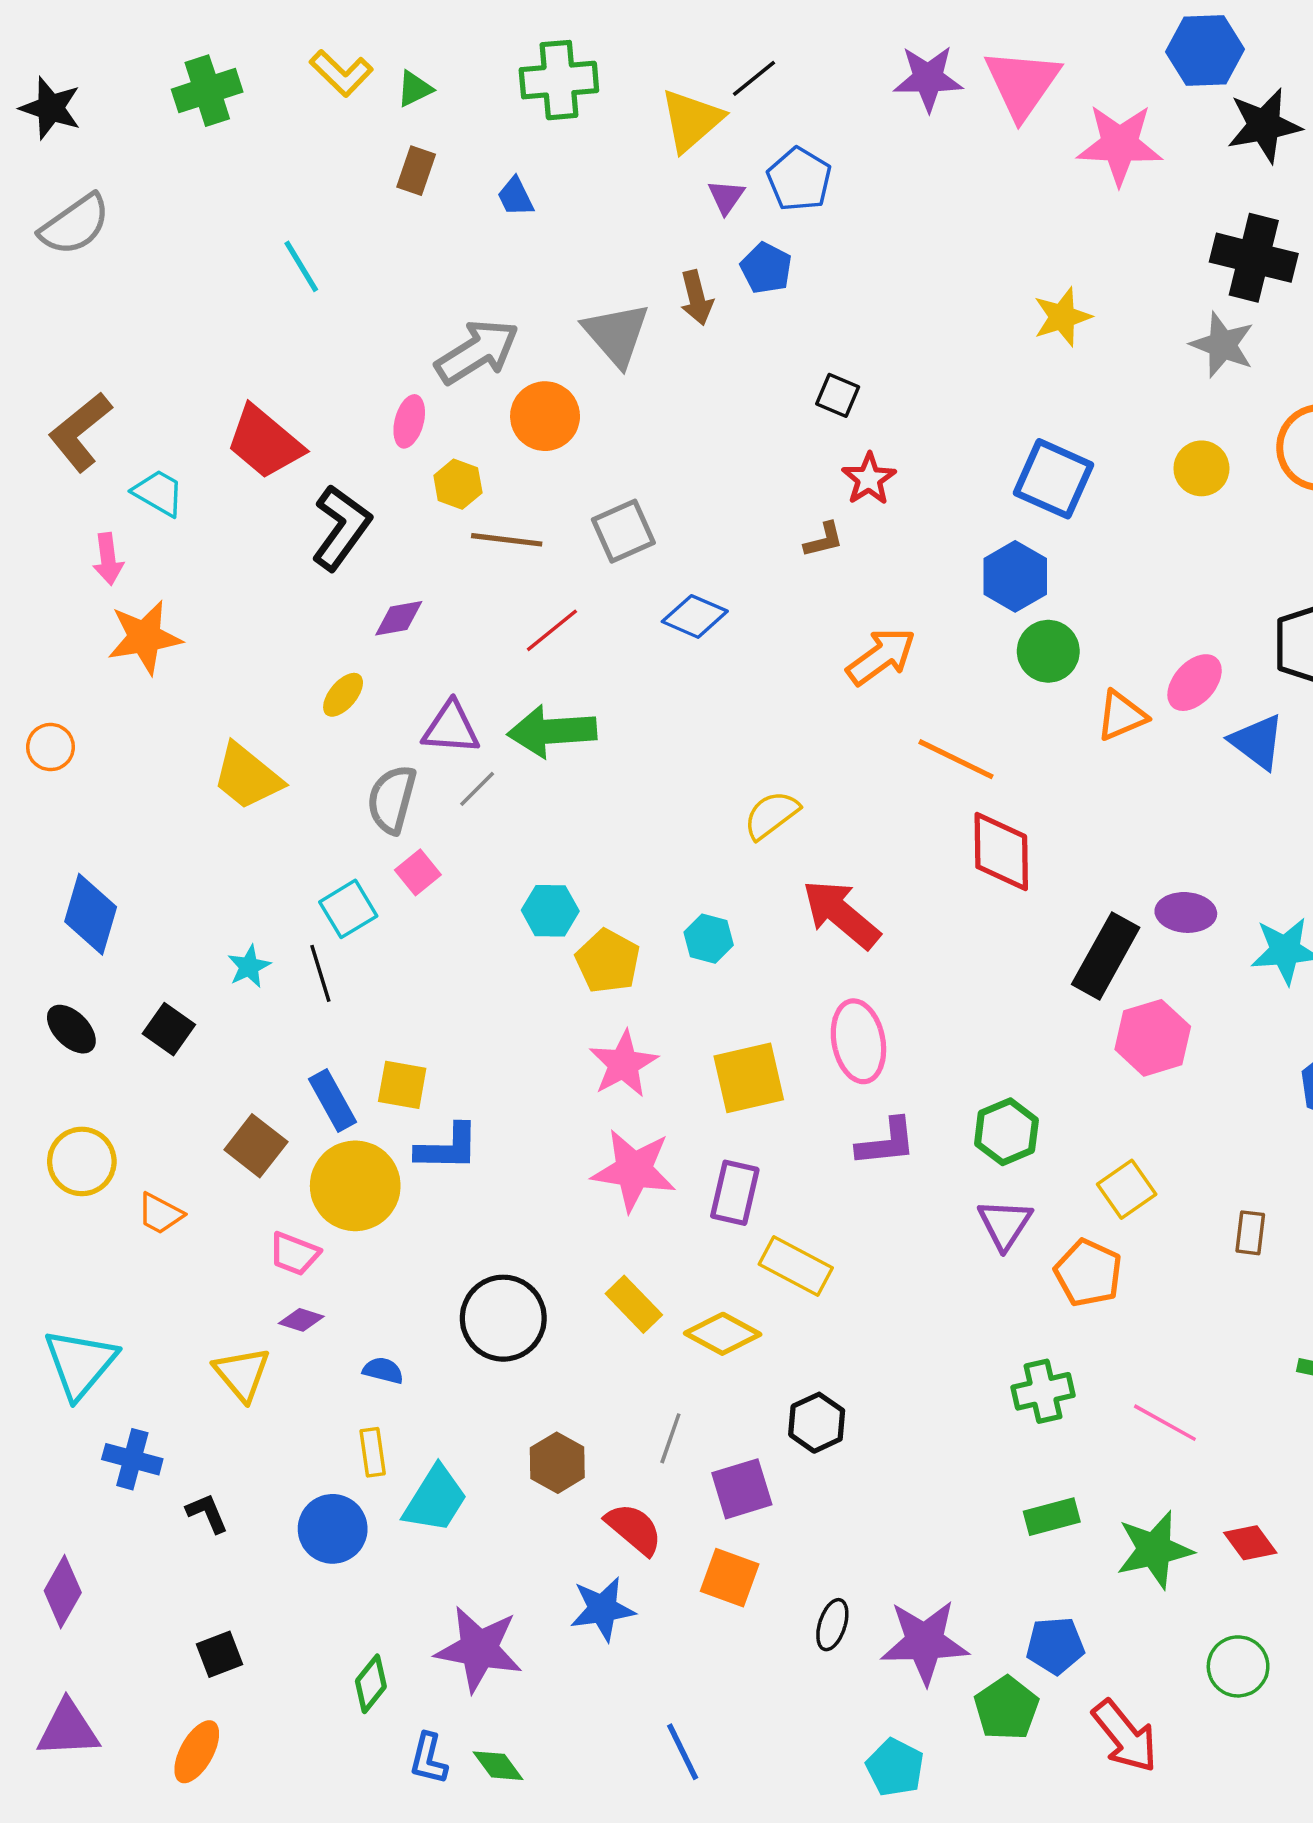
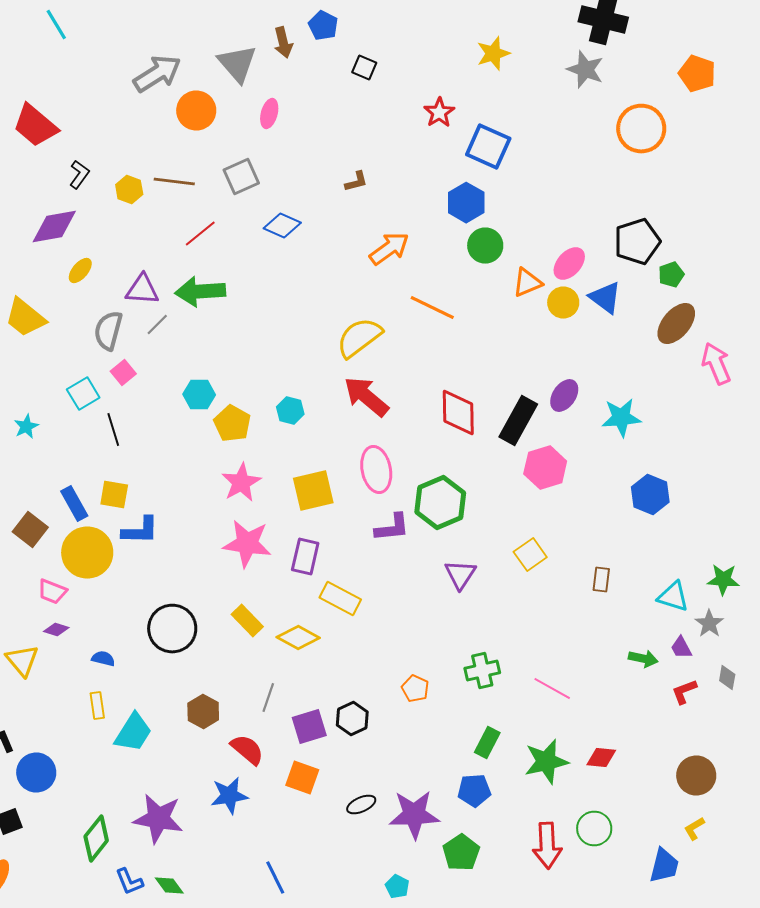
black square: (838, 395) -> (364, 68), moved
pink ellipse: (409, 421) -> (269, 114), moved
yellow circle: (1201, 468) -> (563, 302), moved
red star: (869, 479) -> (439, 112), moved
yellow hexagon: (458, 484) -> (129, 190), moved
black L-shape: (341, 528) -> (79, 174), size x0.6
purple diamond: (399, 618) -> (54, 226), moved, size x1.6
yellow semicircle: (771, 815) -> (359, 338), moved, size x1.4
red diamond: (1001, 851) -> (458, 412), moved
purple ellipse: (1186, 912) -> (564, 396), turned -60
black line: (320, 973) -> (113, 430), moved
green hexagon: (1006, 1132) -> (440, 502), moved, size x1.4
orange pentagon: (1088, 1273) -> (415, 688), moved, size x0.7
black hexagon: (817, 1423) -> (352, 718), moved
green rectangle: (1052, 1517) -> (487, 742), turned -48
blue circle: (333, 1529) -> (36, 772), moved
red diamond: (1250, 1543) -> (601, 758), turned -48
black ellipse: (832, 1625) -> (361, 804), turned 48
blue pentagon: (1055, 1646) -> (474, 790), moved
green diamond: (371, 1684) -> (96, 838), size x1.4
red arrow: (1125, 1736) -> (547, 846), moved, turned 36
blue L-shape: (428, 1759) -> (129, 882), turned -36
cyan pentagon: (895, 1767) -> (397, 886), size x0.7

